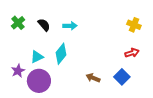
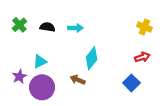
black semicircle: (44, 25) -> (47, 27), turned -40
cyan diamond: (61, 54) -> (92, 58), moved
brown arrow: (93, 78) -> (78, 80), moved

